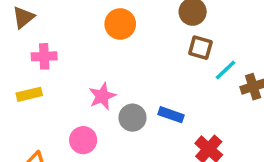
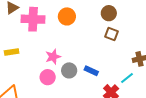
pink cross: (44, 56) -> (33, 19), moved, size x1.6
cyan line: (225, 70) -> (127, 78), moved
pink circle: (83, 140) -> (48, 77), moved

